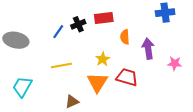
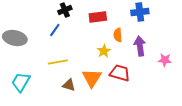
blue cross: (165, 13) -> (140, 12), moved
black cross: (78, 24) -> (65, 10), moved
yellow star: (103, 59) -> (104, 51), moved
brown triangle: (72, 102) -> (69, 85), moved, turned 40

